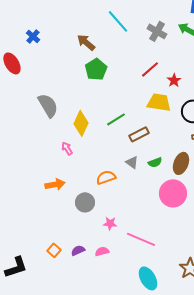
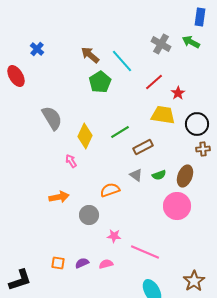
cyan line: (118, 21) -> (122, 61), moved
orange square: (54, 250) -> (58, 263), turned -32

